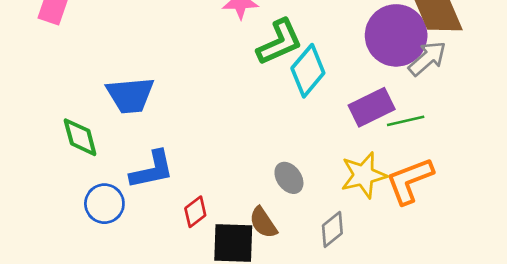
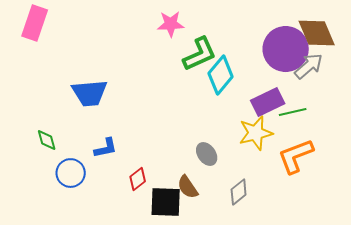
green diamond: (80, 137) -> (47, 140), moved, size x0.7
blue L-shape: (152, 170) -> (106, 148), size x0.7
yellow star: (364, 175) -> (256, 133), moved

